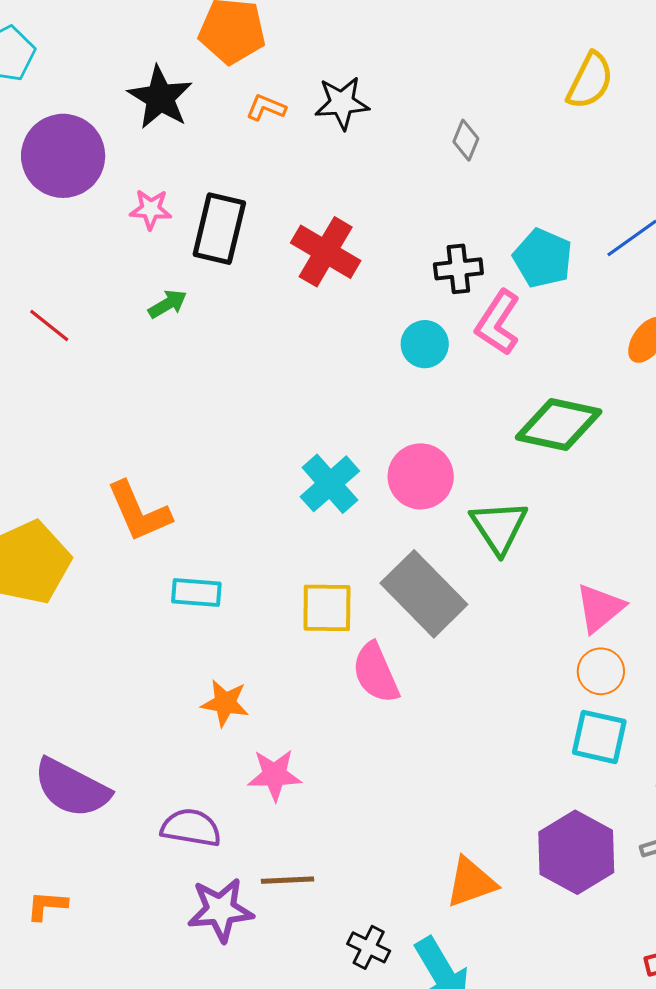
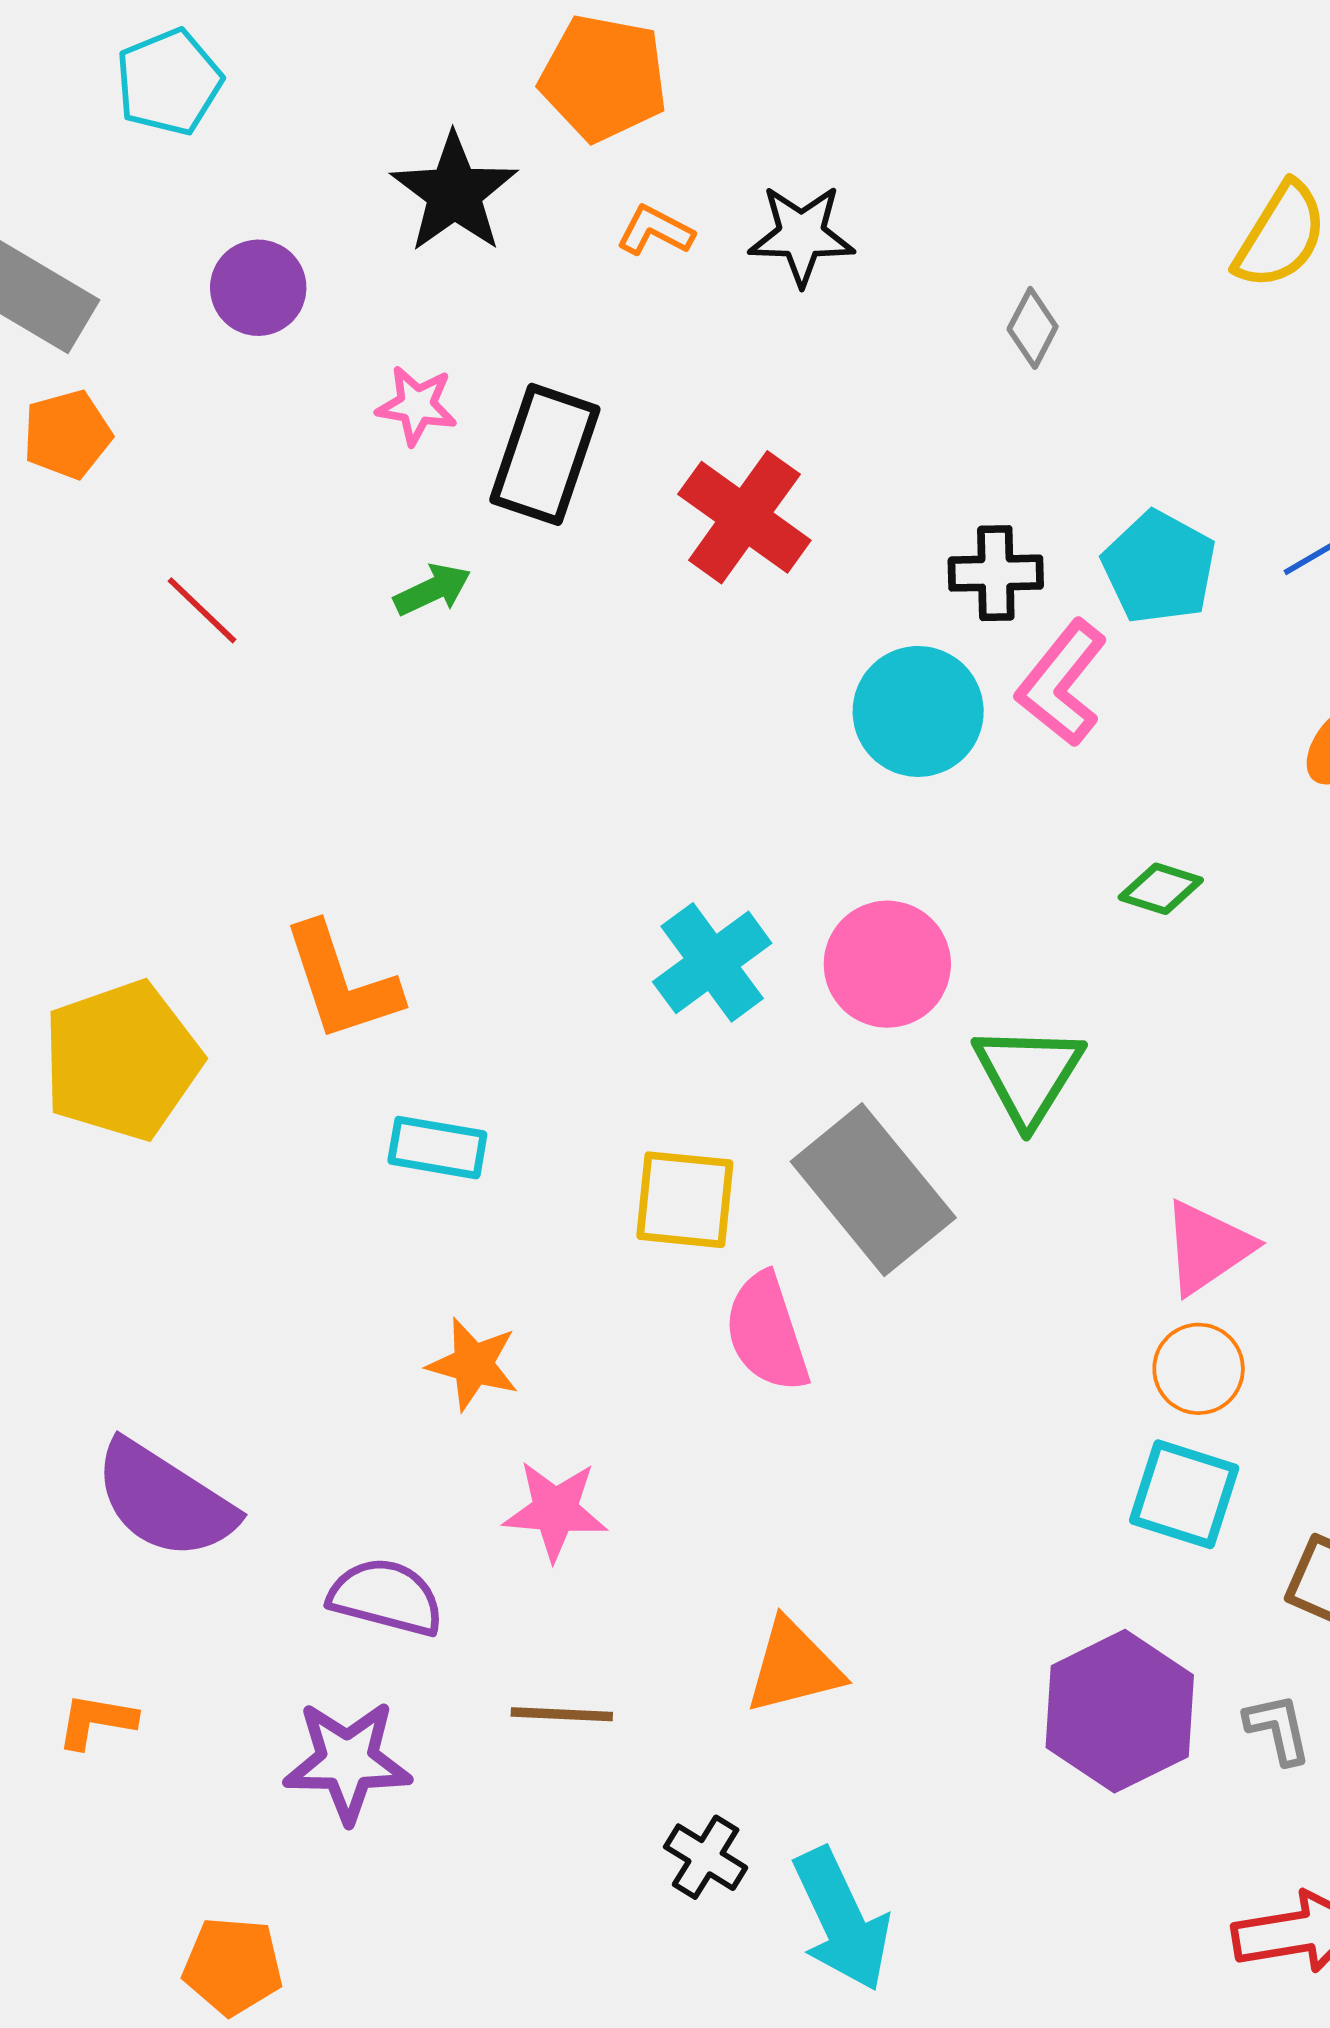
purple circle: (63, 156) -> (258, 288), size x0.6
cyan circle: (425, 344) -> (918, 711), size x1.4
green diamond: (559, 424) -> (1161, 889), size x0.5
orange triangle: (471, 882) -> (794, 1667), moved
purple star: (220, 910) -> (347, 1761), moved

